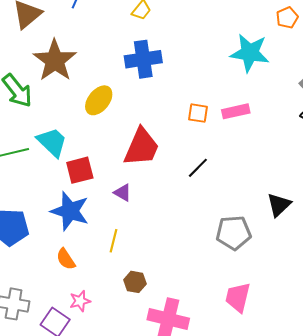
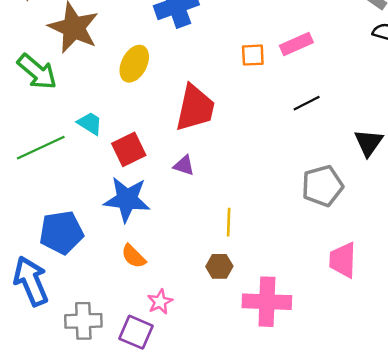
cyan trapezoid: (52, 142) -> (90, 123), size x0.7
black line: (198, 168) -> (307, 103), moved, turned 30
yellow line: (114, 241) -> (229, 222), moved

